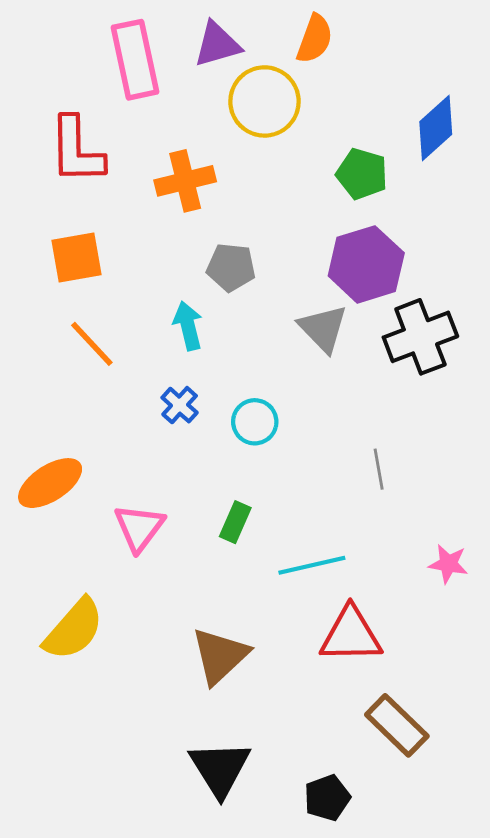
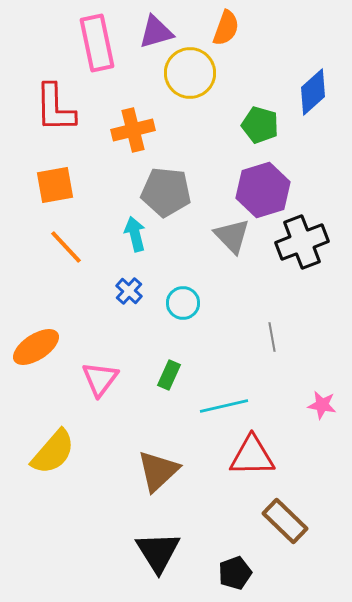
gray pentagon: (231, 267) -> (166, 192), size x1.4

